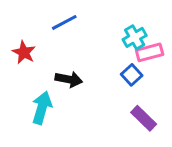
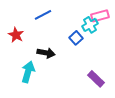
pink rectangle: (150, 52) -> (100, 16), moved
blue square: (132, 75) -> (76, 38), moved

